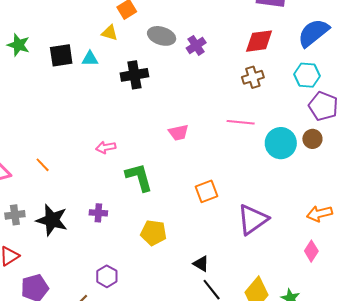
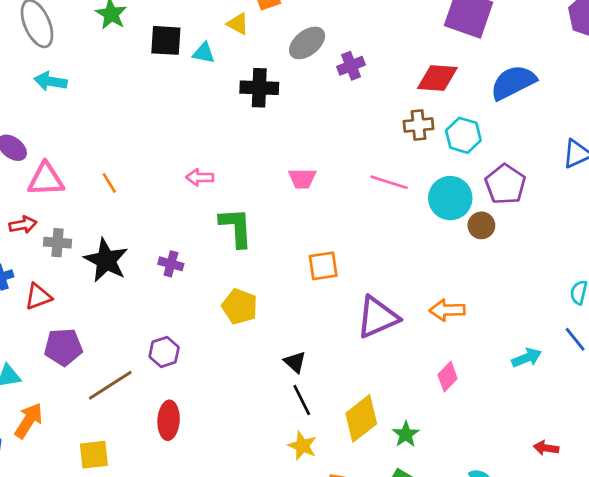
gray ellipse: (162, 36) -> (307, 43), turned -68
cyan hexagon: (307, 75) -> (463, 135), moved
cyan circle: (281, 143) -> (450, 198), moved
orange arrow: (319, 214) -> (447, 310), moved

